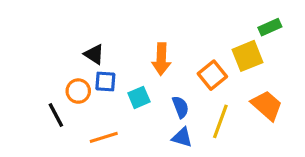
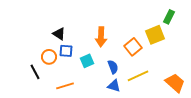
green rectangle: (270, 27) -> (169, 17), turned -40
orange trapezoid: (267, 105) -> (175, 83), moved
yellow line: (220, 121) -> (138, 76), turned 45

